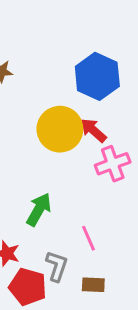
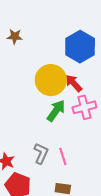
green arrow: (39, 209) -> (56, 111), moved
gray L-shape: (57, 266) -> (41, 153), moved

